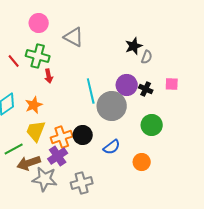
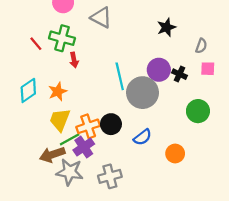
gray semicircle: (147, 57) -> (201, 46), moved
green circle: (152, 125) -> (198, 111), moved
green line: (14, 149) -> (70, 139), moved

